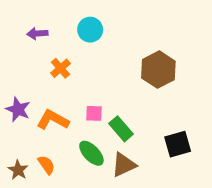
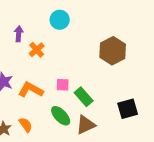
purple arrow: (37, 33) -> (19, 34), moved, turned 98

